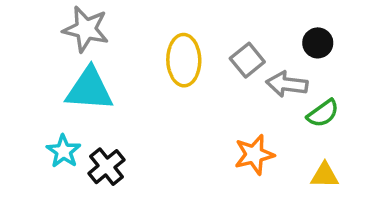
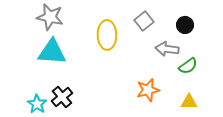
gray square: (247, 60) -> (144, 21), moved
cyan star: (64, 151) -> (37, 104), moved

